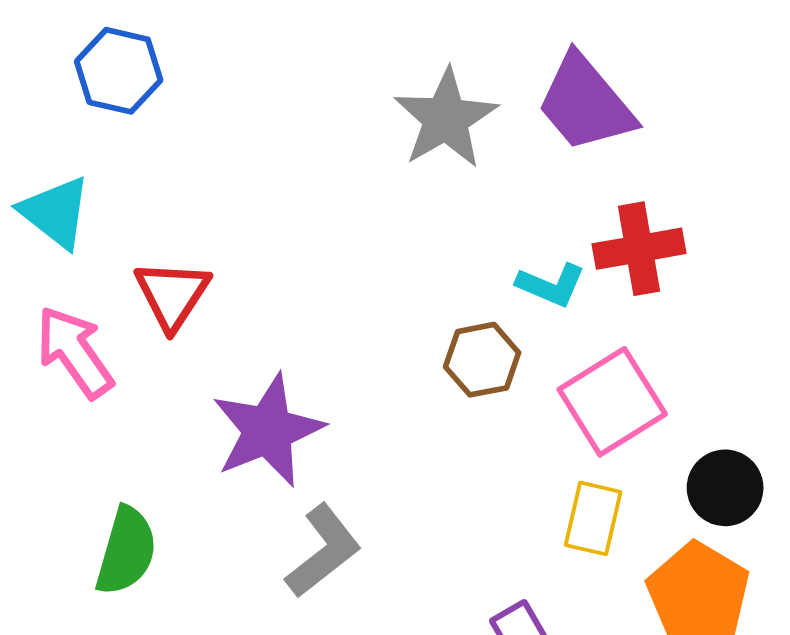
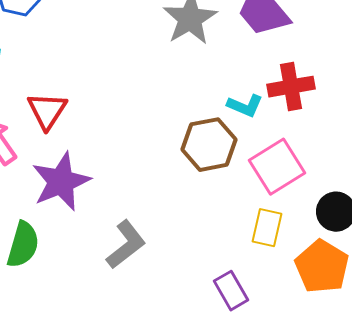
brown hexagon: (482, 360) -> (209, 145), size x1.4
purple star: (268, 430) -> (61, 182), moved

